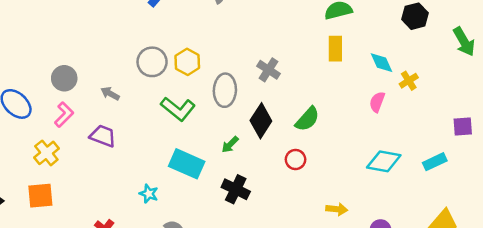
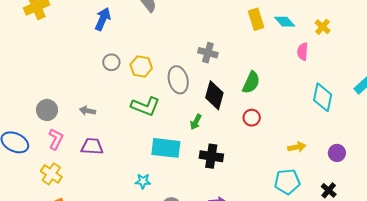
gray circle: (152, 62) -> (111, 62), moved, size x0.7
cyan diamond: (381, 63) -> (285, 22), moved
cyan diamond: (384, 161) -> (323, 97), turned -72

